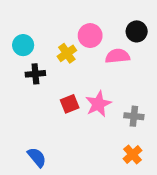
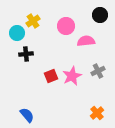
black circle: (137, 31) -> (100, 15), moved
yellow cross: (67, 53) -> (33, 21), moved
gray cross: (134, 116) -> (98, 71), moved, turned -32

